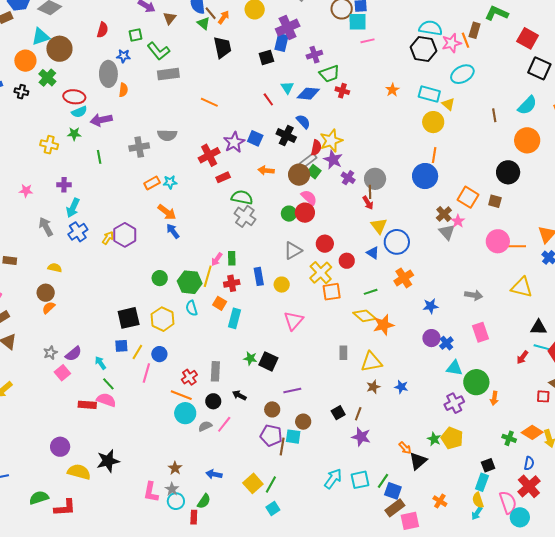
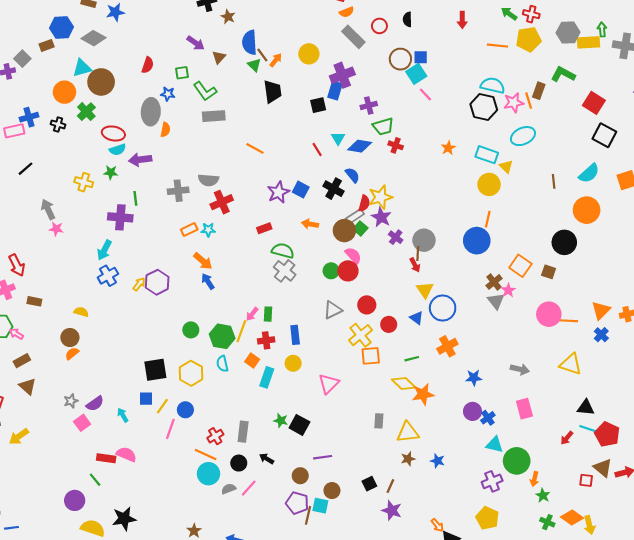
cyan square: (358, 22) -> (416, 74), turned -36
pink line: (368, 41) -> (425, 95), turned 56
red cross: (209, 155) -> (222, 202), moved
purple cross: (64, 185) -> (120, 217), moved, size x1.6
gray arrow: (46, 227) -> (48, 209), moved
yellow circle: (282, 285) -> (293, 363), moved
green line: (108, 384) -> (95, 480), moved
green star: (434, 439) -> (543, 495), moved

